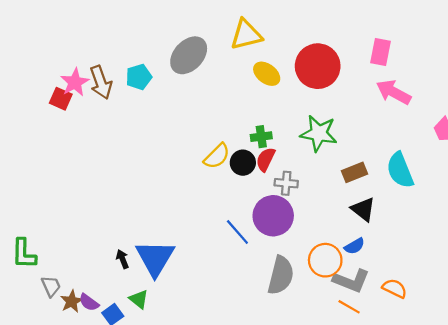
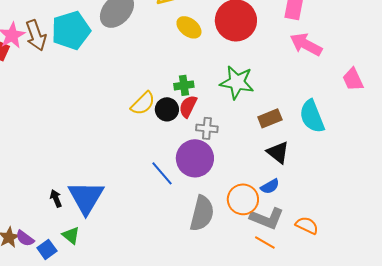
cyan pentagon: (139, 77) -> (71, 30), size x1.6

